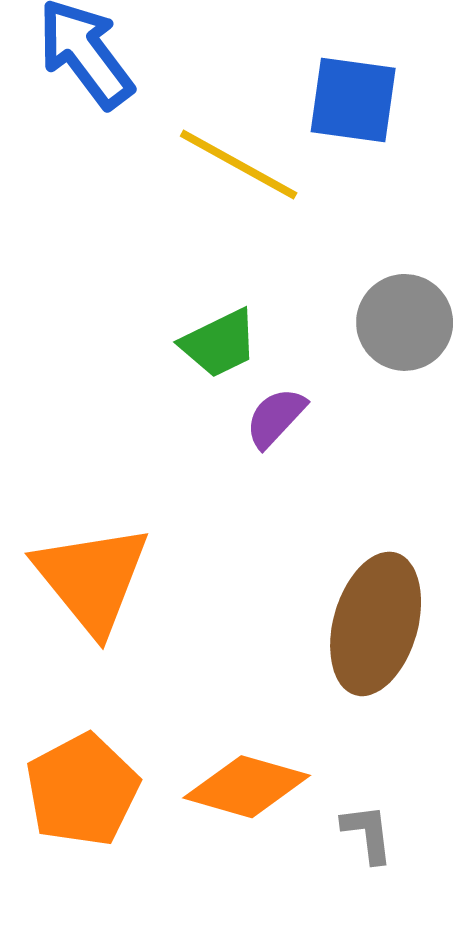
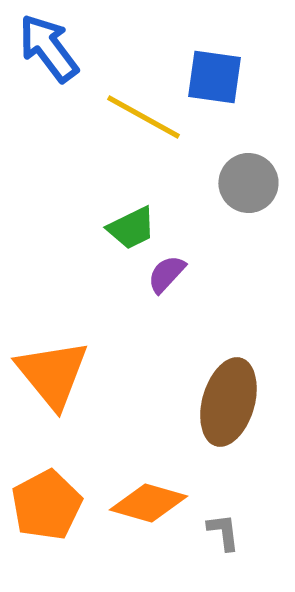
gray circle: (405, 322) -> (248, 183), moved

